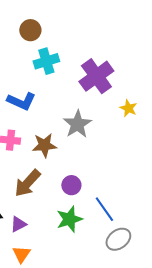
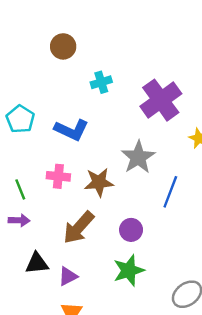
brown circle: (30, 30) -> (63, 46), moved
cyan cross: (46, 61) -> (101, 82), size x0.7
blue line: (104, 209) -> (170, 192), moved, turned 56

